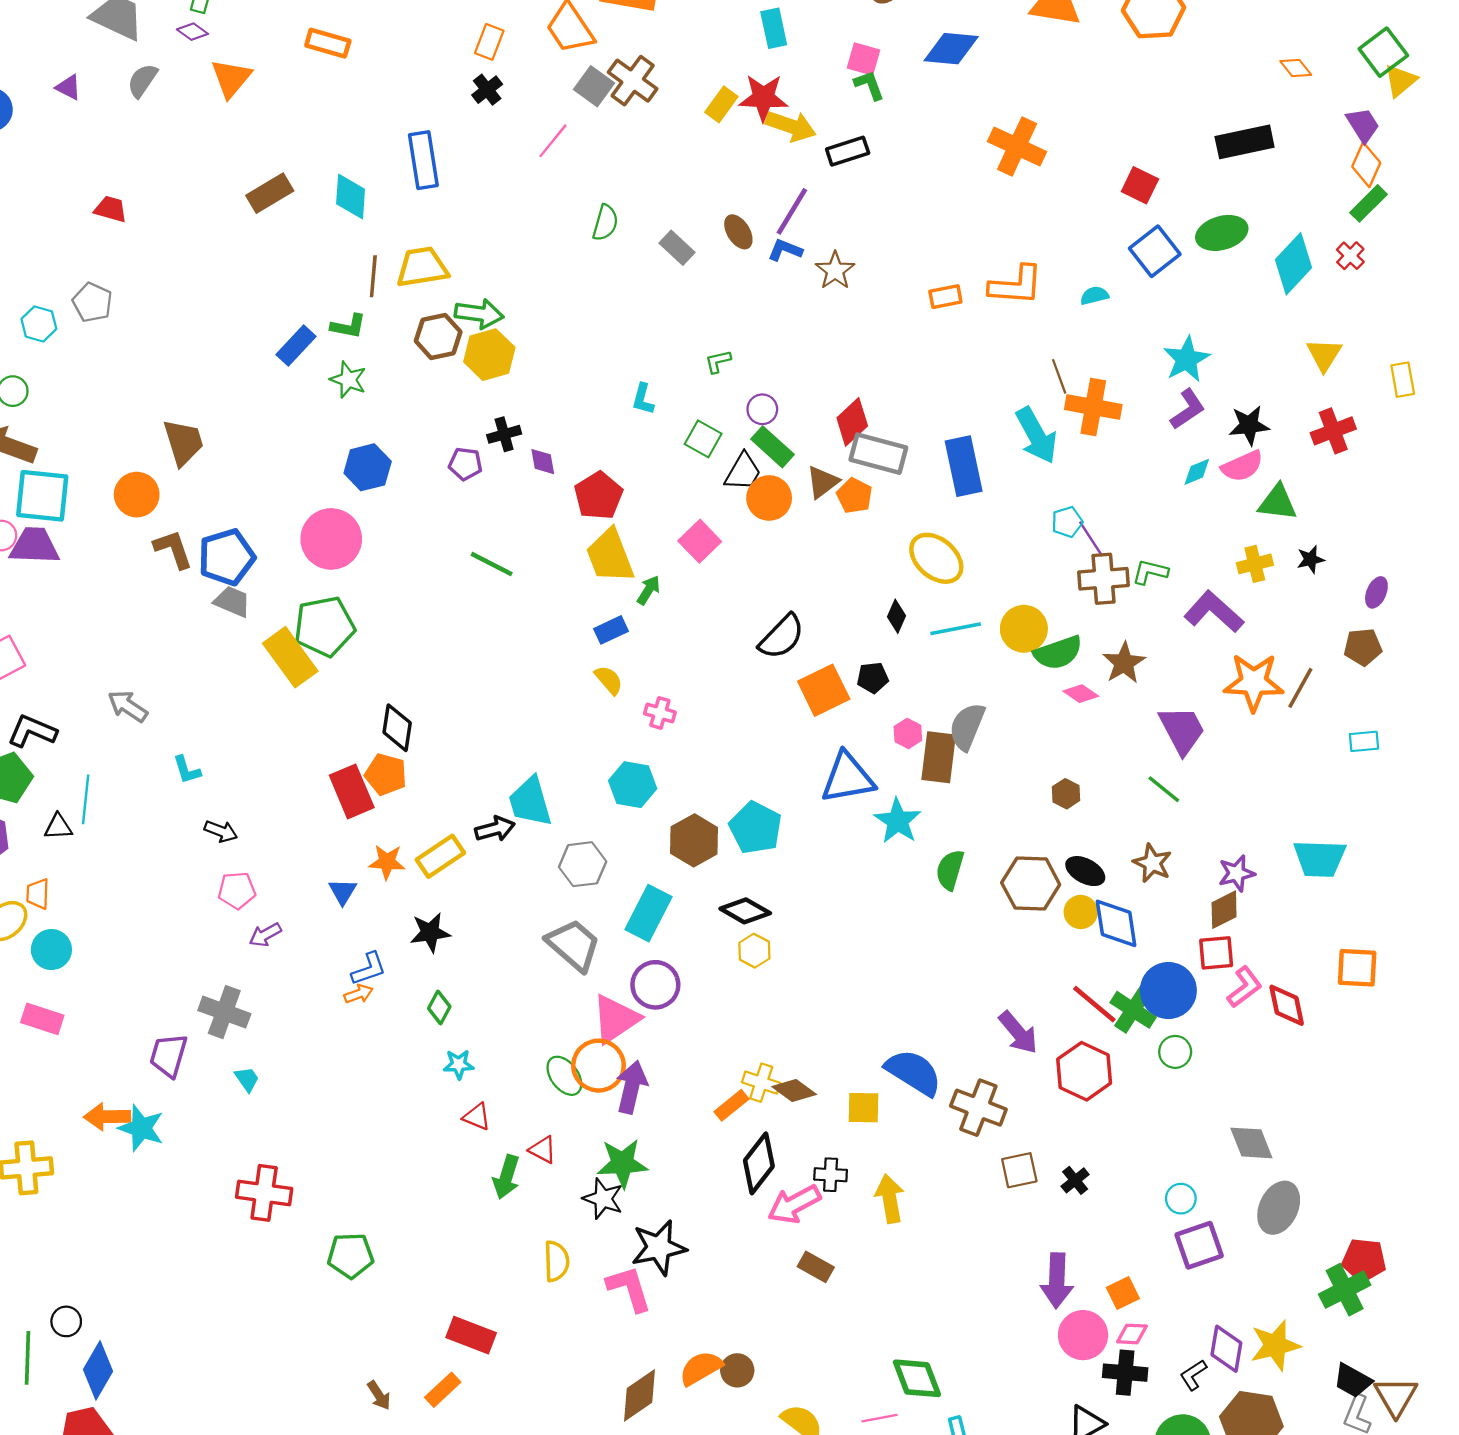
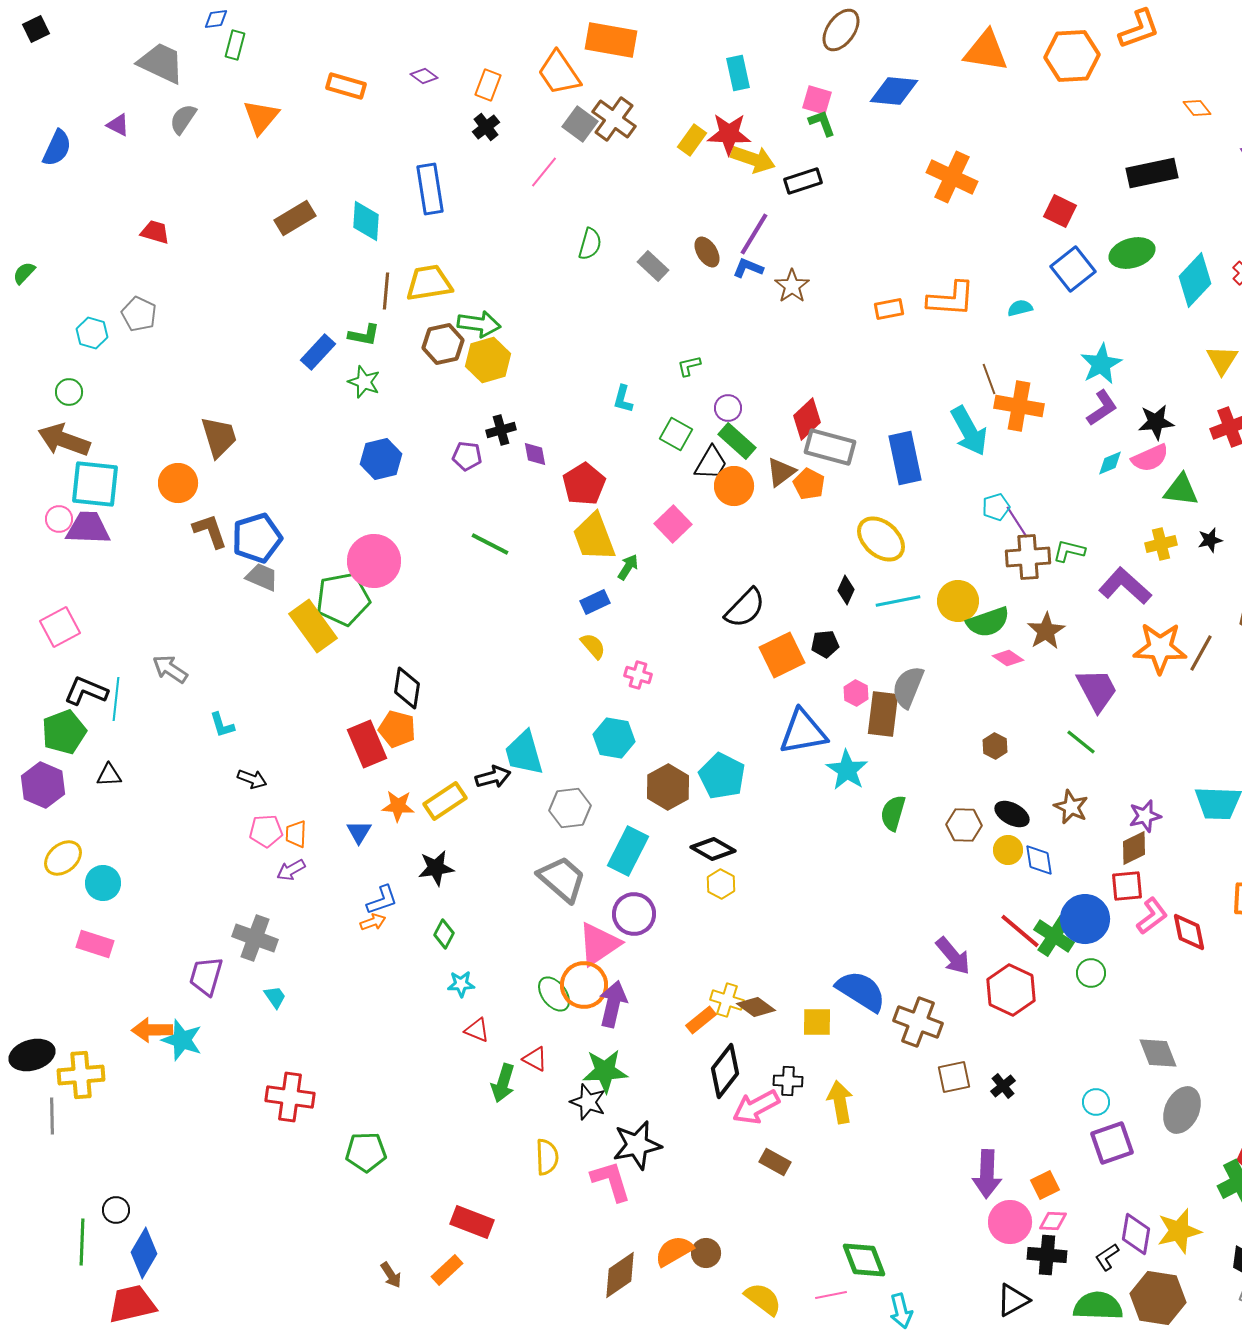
purple diamond: (192, 32) -> (424, 76), moved
pink circle: (331, 539) -> (374, 561), moved
cyan line: (86, 799) -> (116, 699), moved
brown hexagon: (1031, 884) -> (964, 825), size x0.7
orange trapezoid: (38, 894) -> (296, 834), moved
blue diamond: (1116, 923) -> (1039, 860), size x0.7

